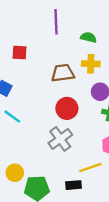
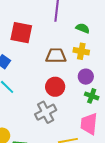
red square: (19, 53) -> (21, 33), size x1.6

